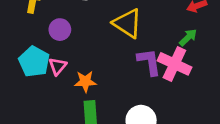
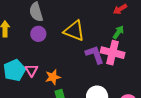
purple circle: (60, 30) -> (38, 34), moved
cyan pentagon: (34, 62) -> (14, 70), turned 30

